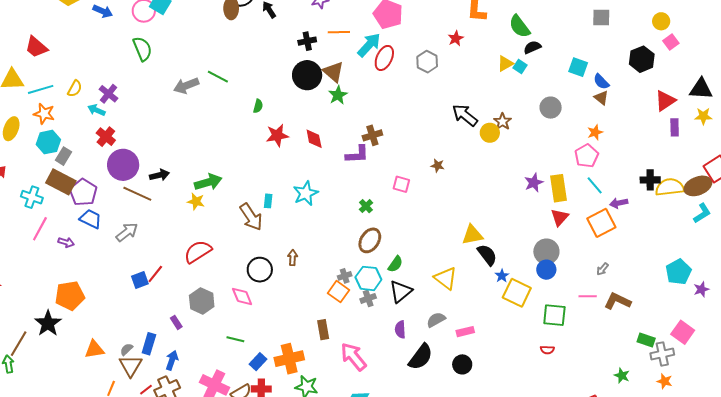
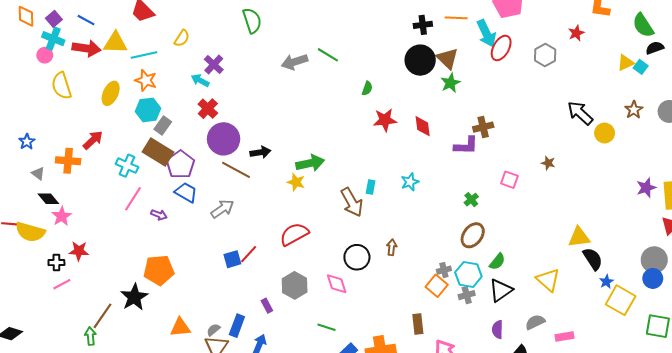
cyan arrow: (369, 45) -> (486, 33), turned 108
yellow semicircle: (75, 89) -> (182, 38), moved
brown star: (503, 122) -> (634, 110), moved
cyan star: (306, 193) -> (410, 182), size x0.7

